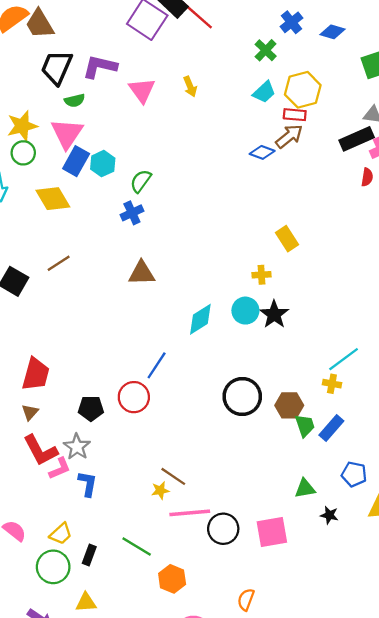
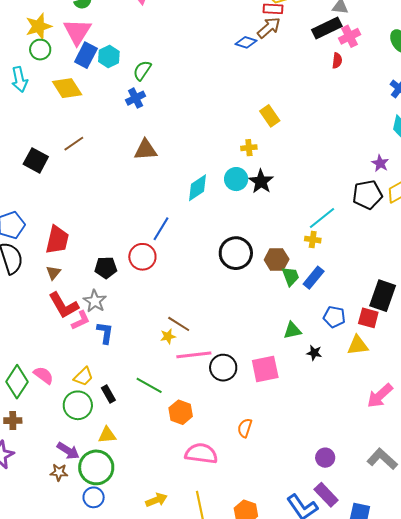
black rectangle: (89, 555) -> (108, 394), turned -48

